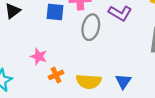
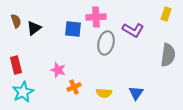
yellow semicircle: (89, 81) -> (104, 93), size x0.7

